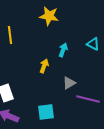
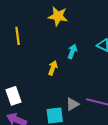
gray triangle: (69, 83) -> (72, 104), moved

